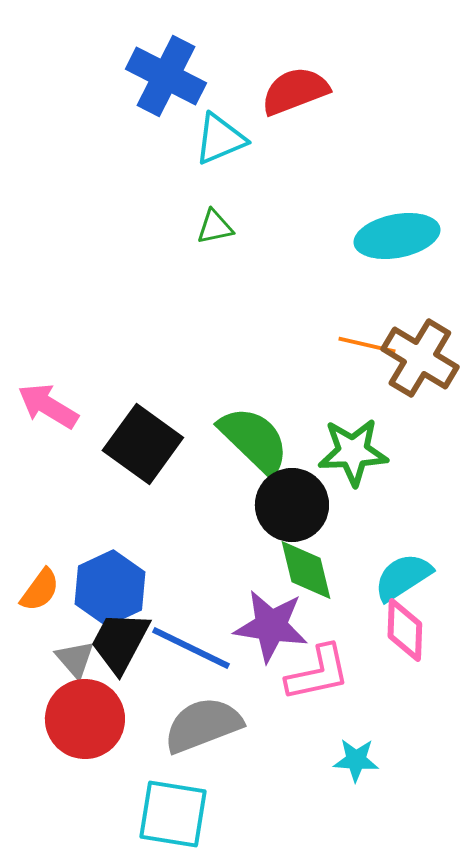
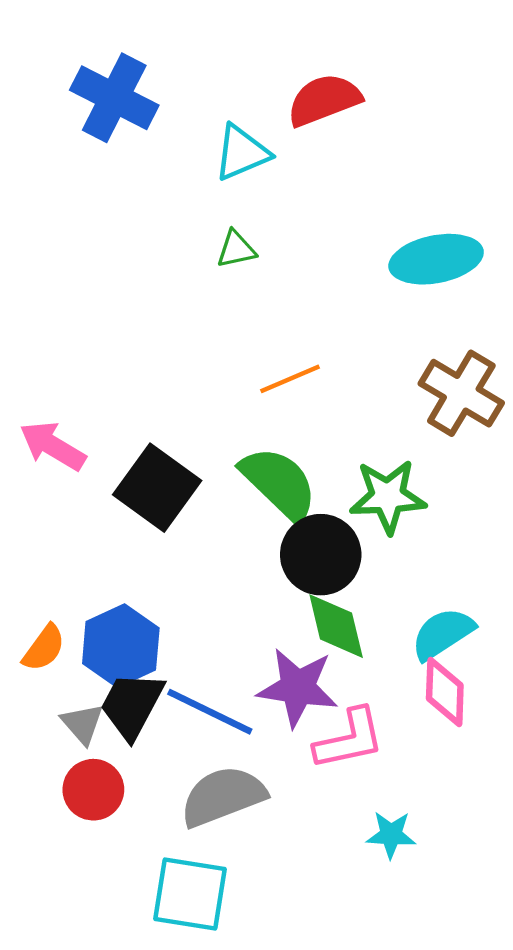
blue cross: (166, 76) -> (114, 98), moved
orange line: (367, 345) -> (290, 379), moved, turned -36
red circle: (85, 719) -> (93, 790), size x0.7

